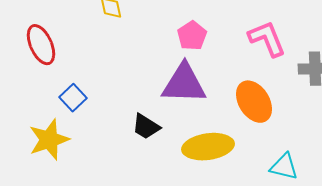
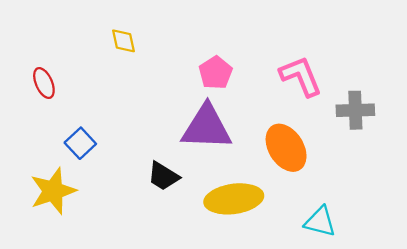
red ellipse: (41, 45) -> (44, 83), size x0.7

